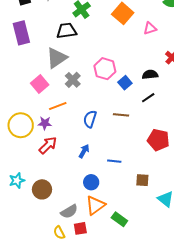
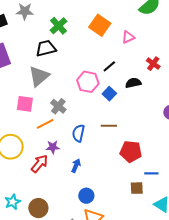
gray cross: (73, 80) -> (58, 106), moved
pink square: (40, 84) -> (25, 104), turned -36
black line: (148, 98) -> (109, 66), moved
purple star: (45, 123) -> (53, 147), moved
red pentagon: (158, 140) -> (131, 152), moved
blue line: (114, 161) -> (151, 173), moved

